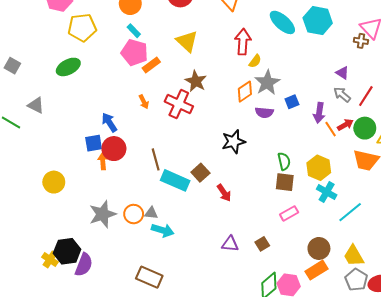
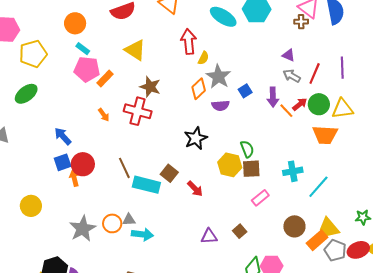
blue arrow: (109, 122) -> (63, 136), moved
yellow hexagon: (319, 168) -> (230, 165), moved
cyan cross: (327, 192) -> (293, 171), turned -30
orange rectangle: (317, 270) -> (317, 240), moved

